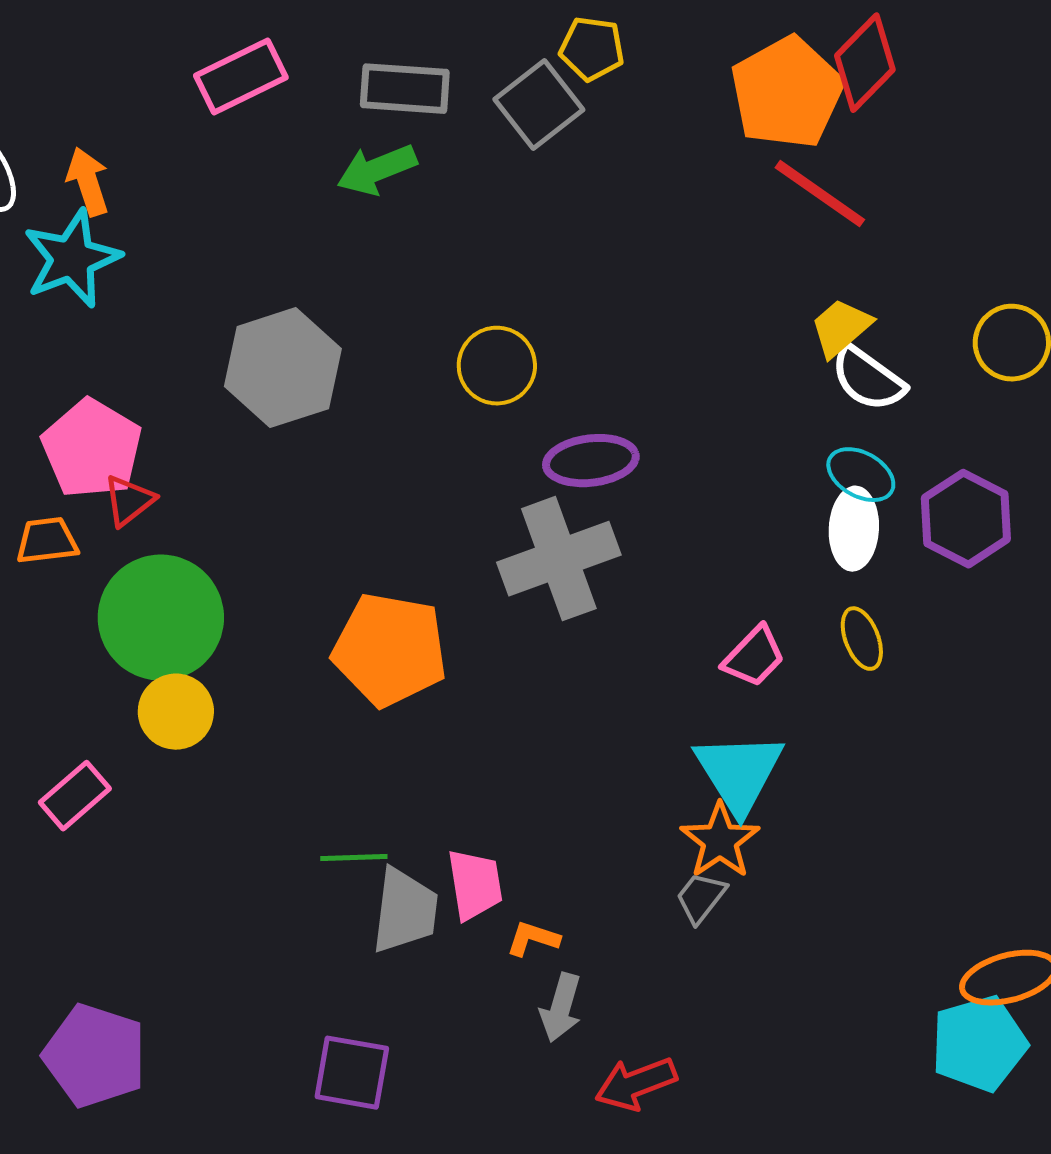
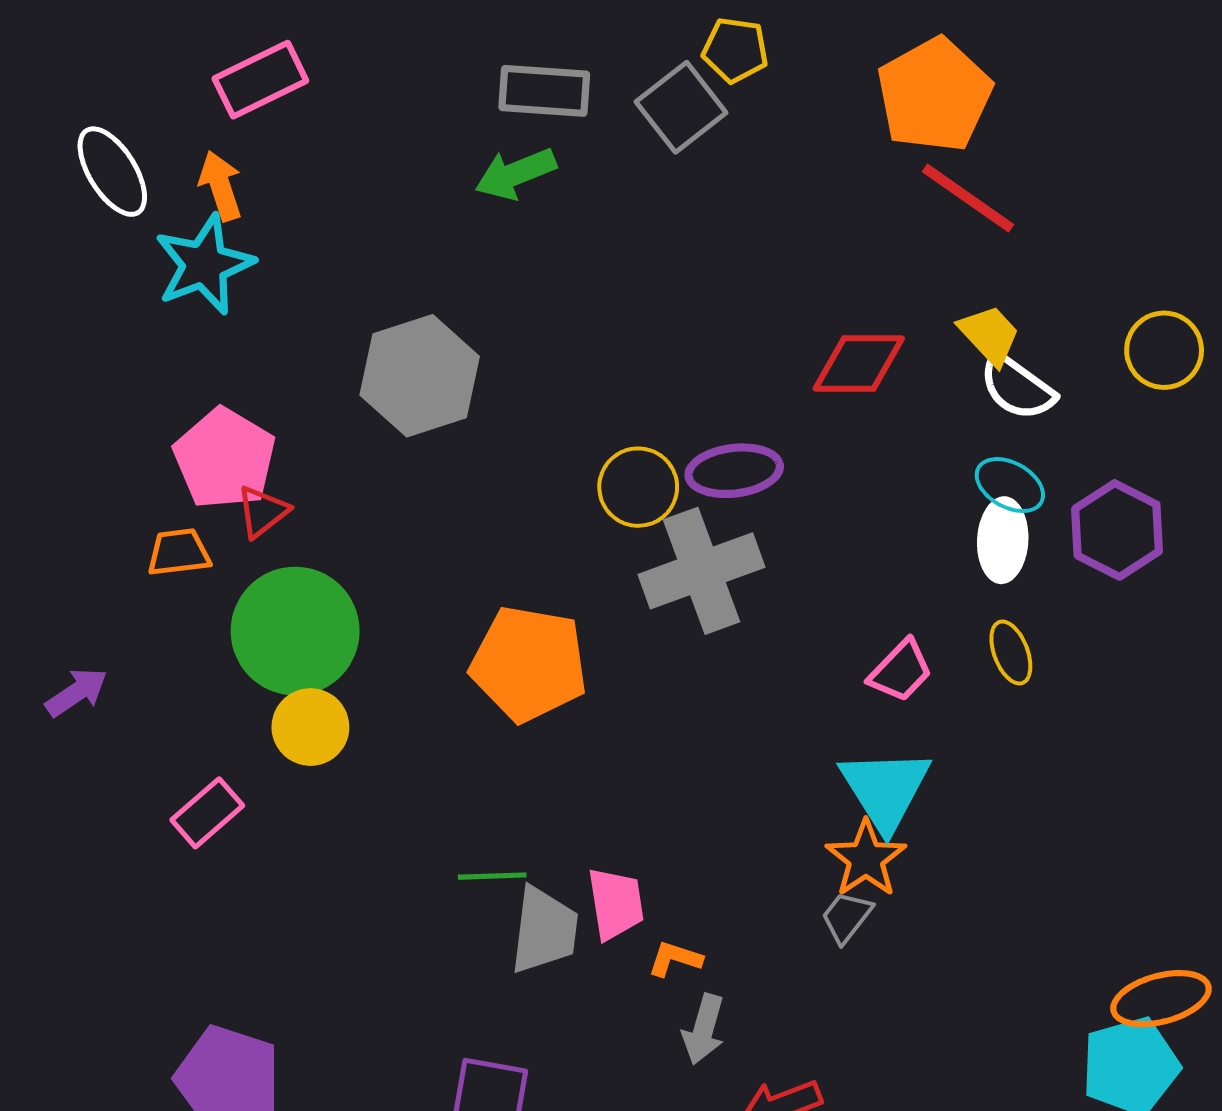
red diamond: (865, 63) -> (859, 364), moved, turned 46
pink rectangle: (241, 77) -> (260, 80), moved
yellow trapezoid: (841, 328) -> (989, 335), turned 88
yellow circle: (497, 366) -> (638, 487), moved

